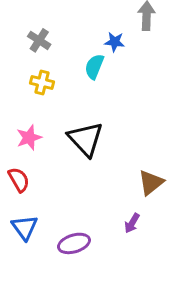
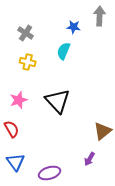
blue star: (115, 42) -> (74, 27), moved

